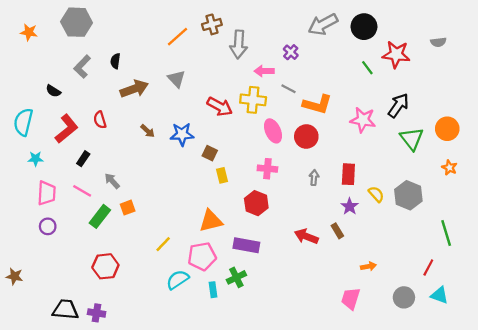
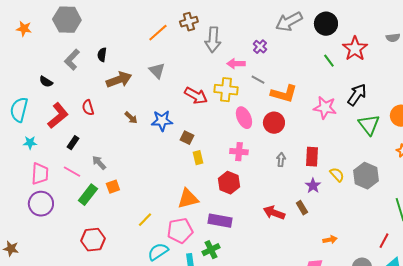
red star: (396, 54) -> (355, 49), turned 30
purple circle: (48, 226) -> (41, 204), size x1.6

